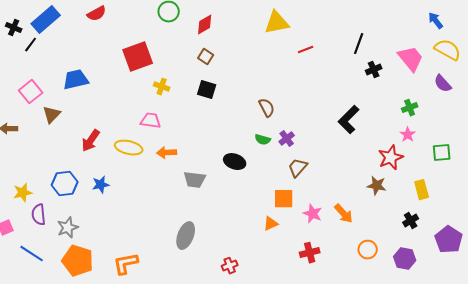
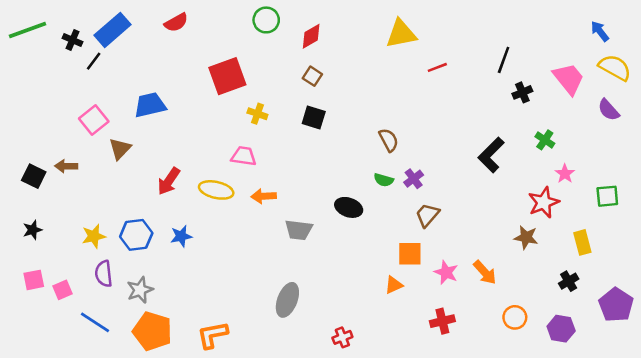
green cross: (410, 108) -> (545, 140), moved, turned -35
yellow star: (23, 193) -> (94, 236), moved

